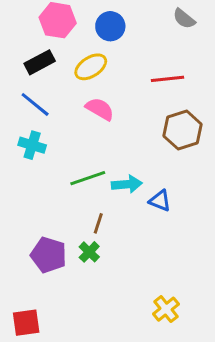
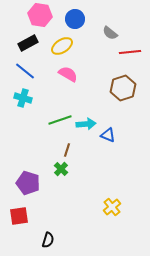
gray semicircle: (184, 19) -> (110, 33), moved
red line: (167, 79) -> (130, 52), moved
purple pentagon: (49, 255) -> (28, 183), moved

